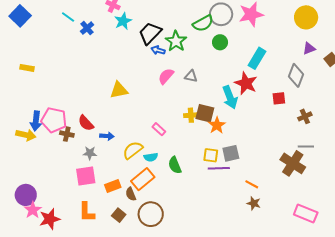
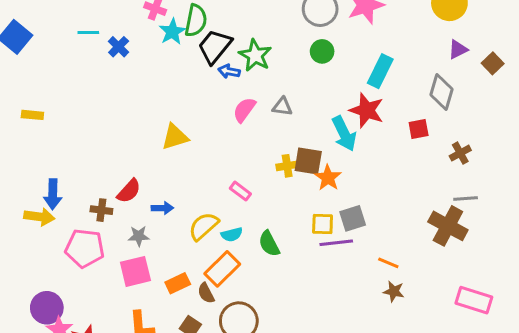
cyan line: (68, 17) -> (88, 32), turned -32
green semicircle: (203, 23) -> (196, 21), moved, turned -45
pink pentagon: (54, 120) -> (85, 248), moved
red semicircle: (86, 123) -> (129, 191), turned -90

